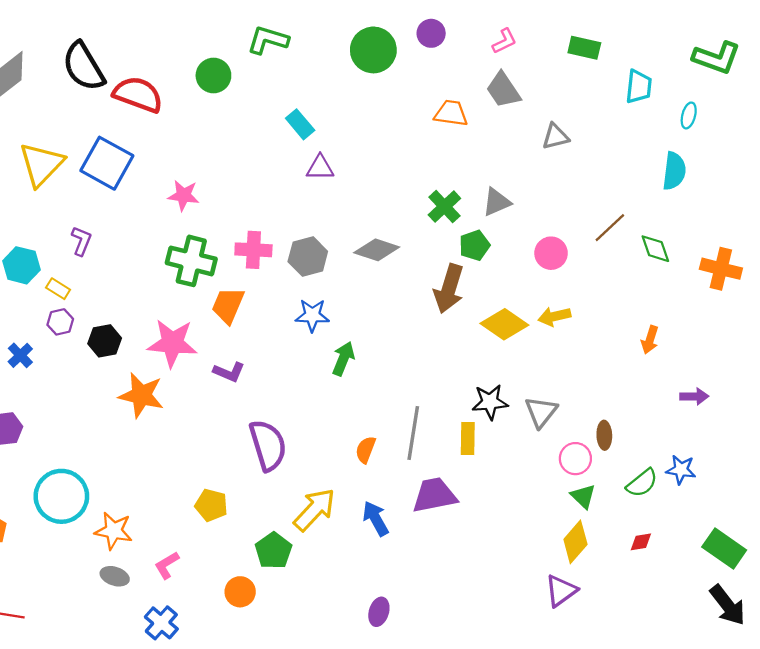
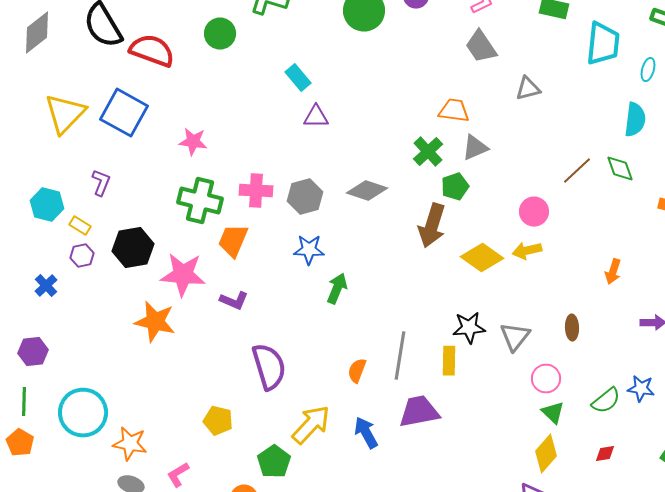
cyan trapezoid: (639, 87) -> (603, 44), size x1.4
orange trapezoid: (451, 113) -> (454, 111), moved
green diamond: (655, 249) -> (620, 169), moved
pink circle: (551, 253) -> (534, 212), moved
black hexagon: (105, 341) -> (133, 248), moved, size x1.4
brown ellipse: (604, 435) -> (572, 328), moved

